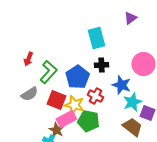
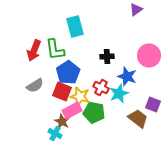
cyan rectangle: (96, 38) -> (75, 26), moved
red arrow: (28, 59) -> (34, 50), size x1.5
green L-shape: (48, 72) -> (55, 50), moved, turned 130
blue pentagon: (77, 77) -> (68, 72), moved
cyan star: (132, 102) -> (119, 94), moved

